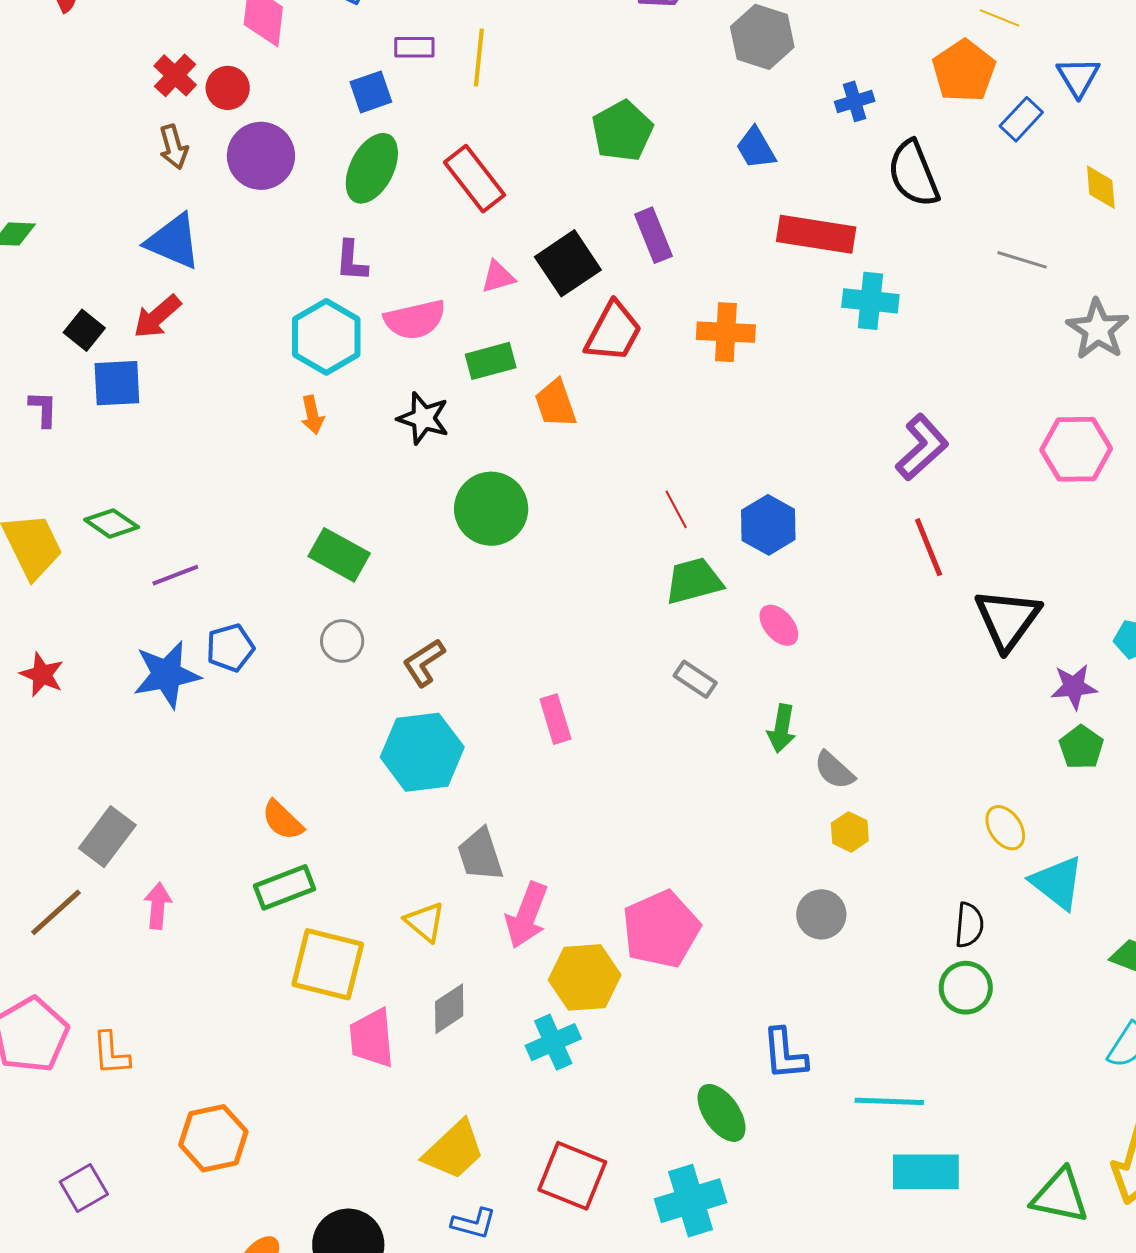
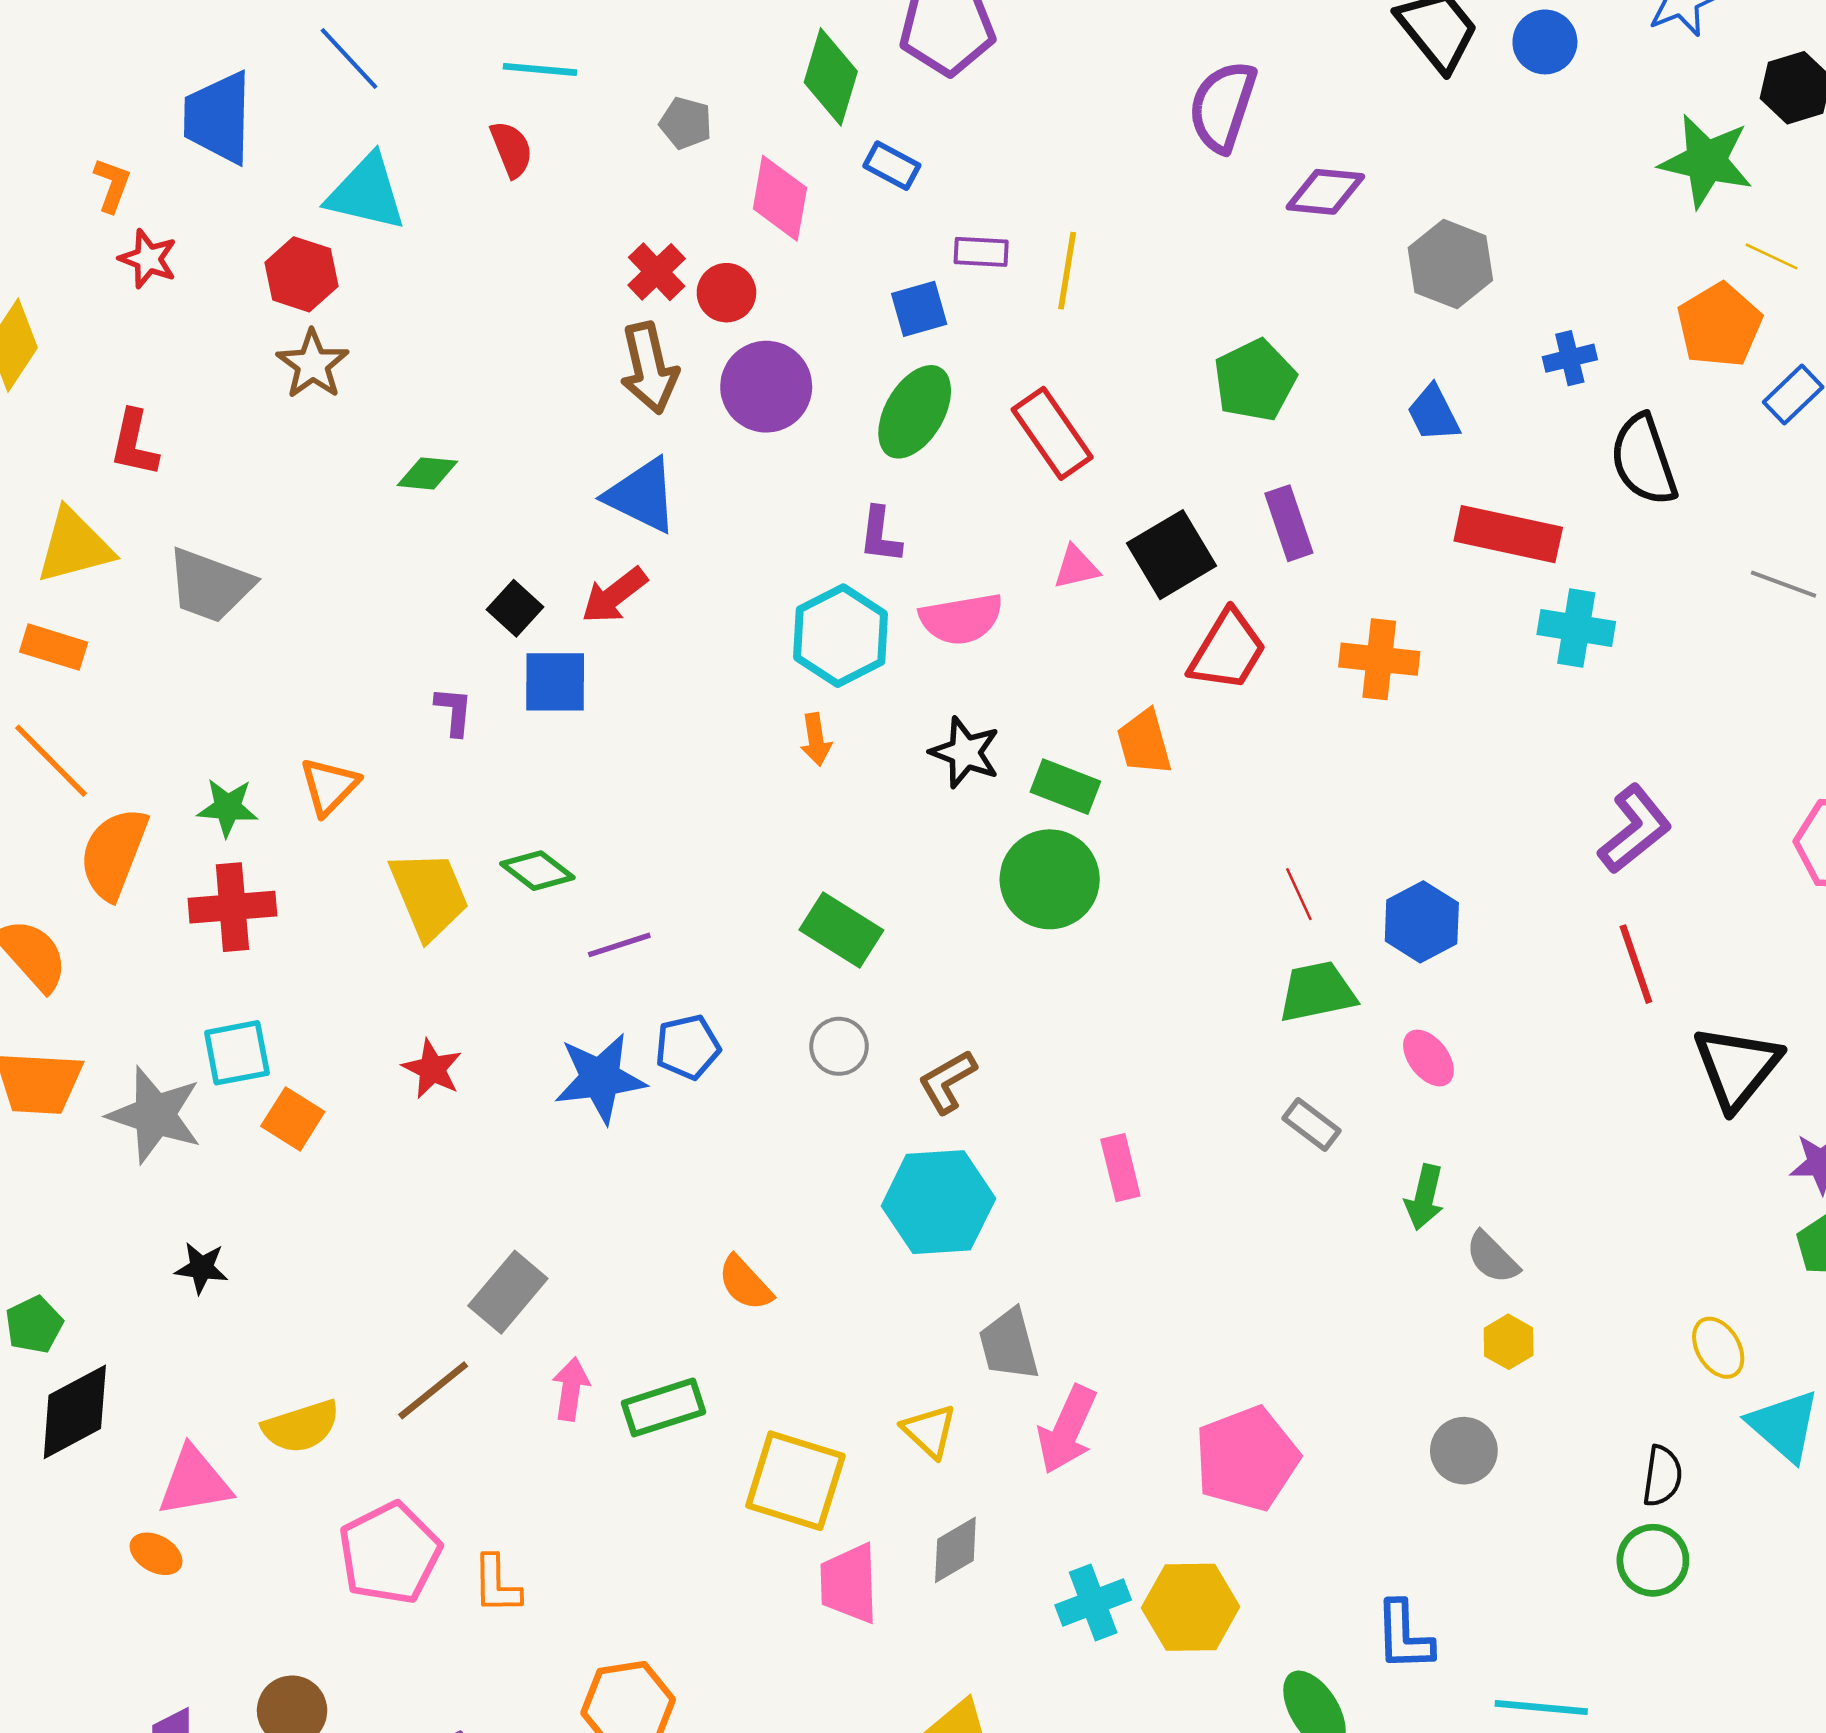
brown arrow: (174, 147) -> (649, 368), size x1.5
green rectangle: (491, 361) -> (1065, 787), moved, turned 33
green rectangle: (285, 887) -> (663, 1407), moved
yellow hexagon: (585, 977) -> (1191, 1607), moved

